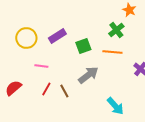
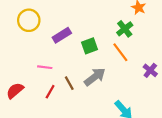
yellow circle: (26, 38) -> (29, 20), moved
orange line: (112, 52) -> (120, 52), turned 48
brown line: (64, 91) -> (69, 83), moved

